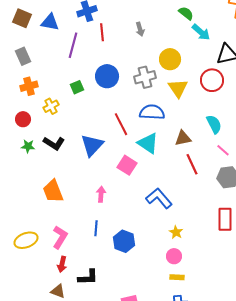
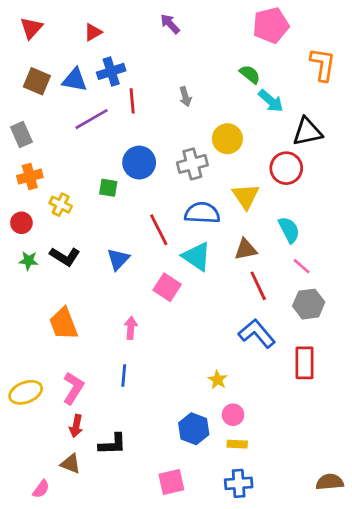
brown square: (22, 18) -> (37, 81), moved
blue triangle: (50, 22) -> (75, 80), moved
purple line: (73, 45) -> (91, 119), turned 45
green square: (77, 87) -> (108, 188), moved, turned 32
yellow triangle: (178, 88) -> (246, 196), moved
yellow cross: (51, 106) -> (61, 205), turned -35
blue triangle: (92, 145) -> (118, 259), size x0.7
blue L-shape: (159, 198) -> (257, 333), moved
yellow star: (176, 232) -> (218, 380), moved
blue hexagon: (124, 241) -> (194, 429), moved

